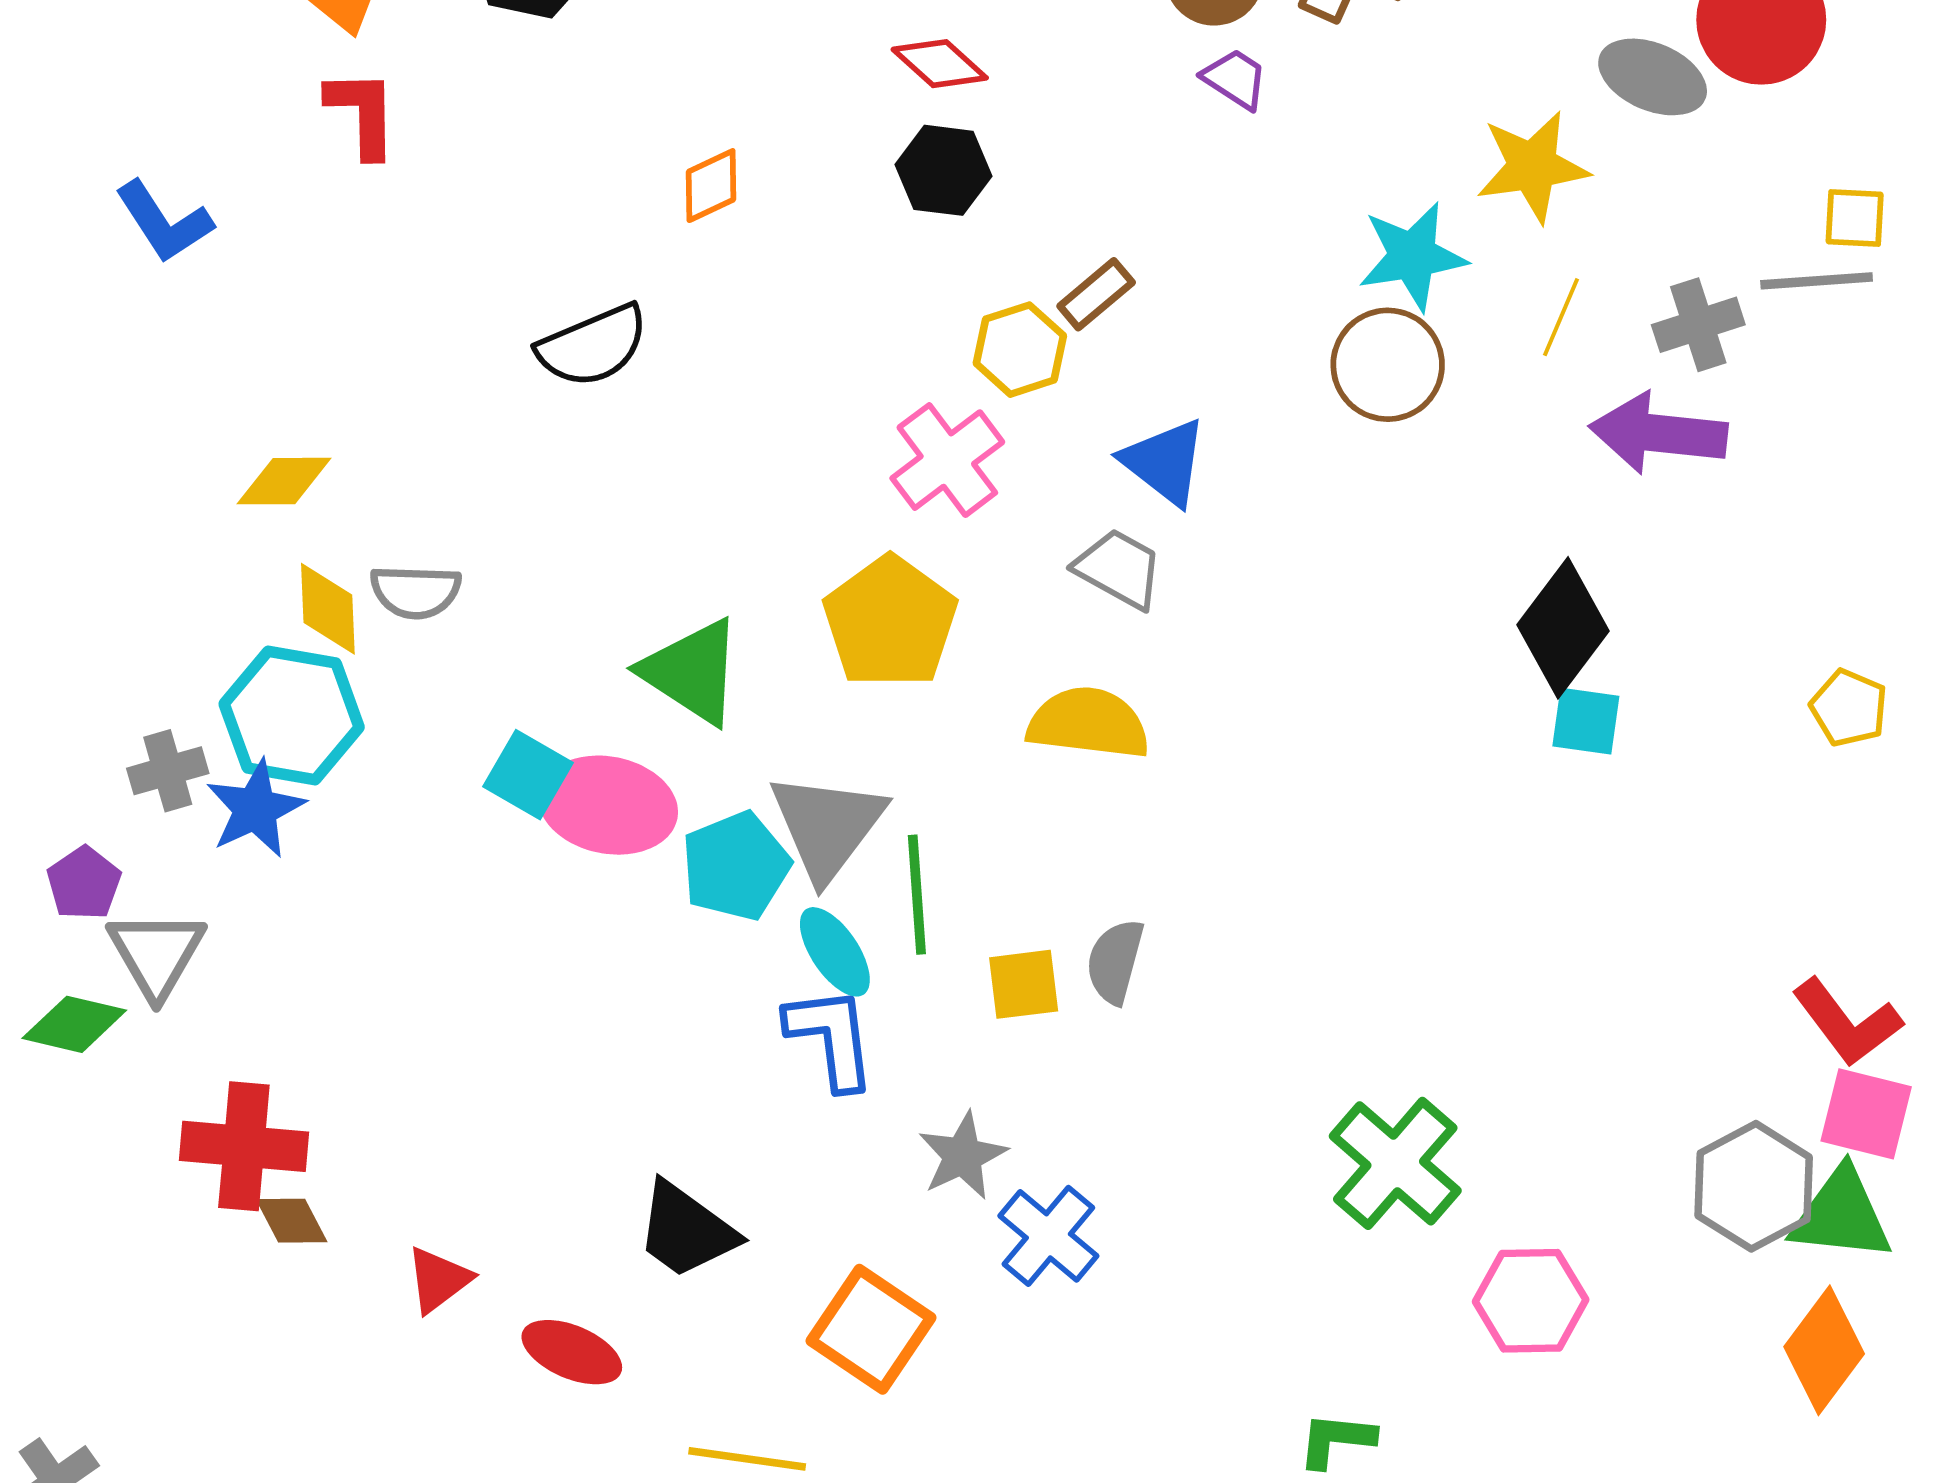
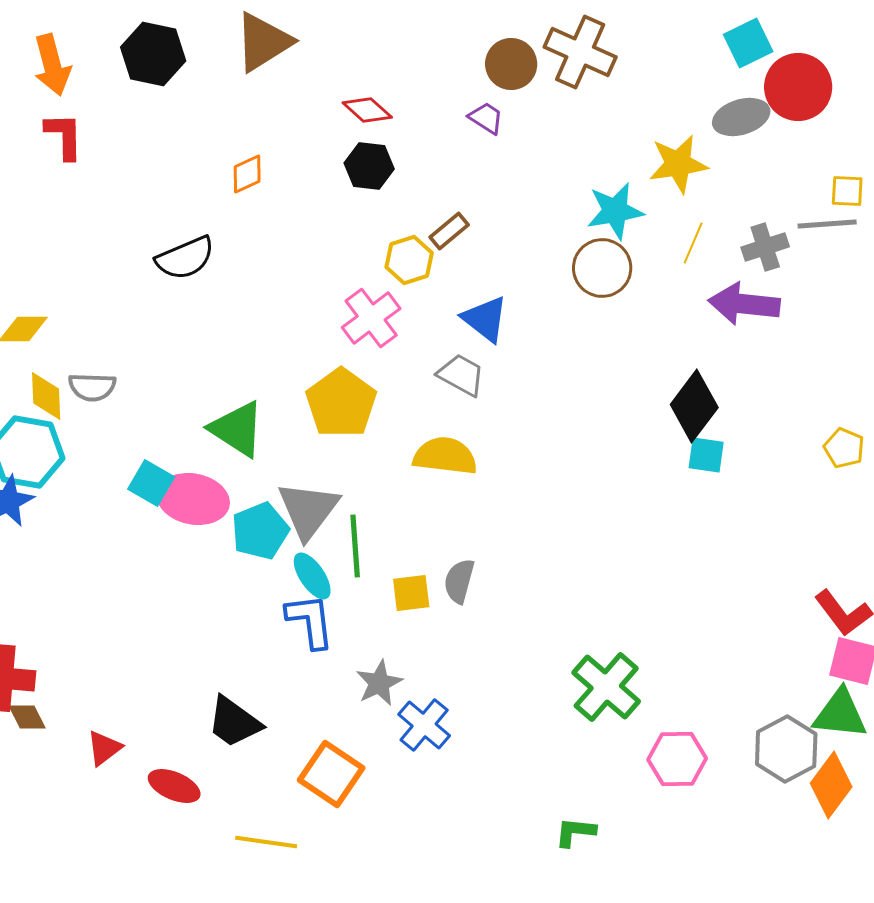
gray ellipse: (1653, 77) -> (741, 117), turned -40
purple trapezoid: (1235, 79) -> (486, 118), moved
gray hexagon: (1754, 1186) -> (786, 749), moved

